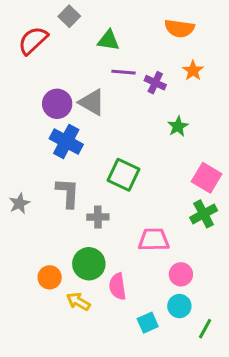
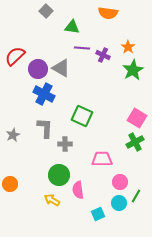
orange semicircle: (179, 28) -> (108, 13), moved
red semicircle: (33, 40) -> (15, 56), moved
green star: (178, 126) -> (133, 70), moved, size x1.5
orange circle: (50, 277) -> (10, 184), moved
green line: (205, 329) -> (136, 196), moved

